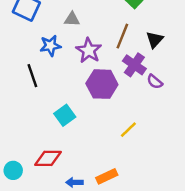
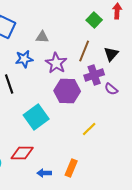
purple cross: (134, 65) -> (94, 75), turned 36
cyan square: (65, 115) -> (36, 117), size x1.4
orange rectangle: (107, 176) -> (71, 168), turned -42

